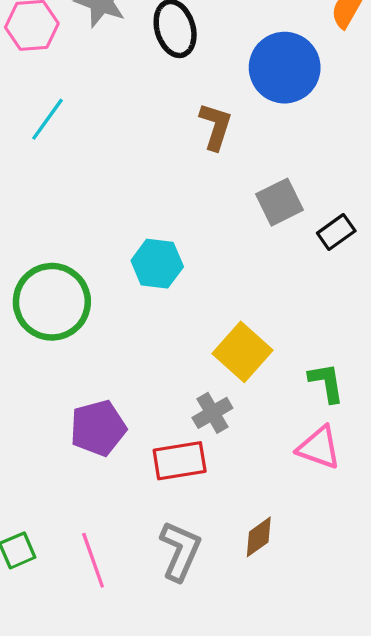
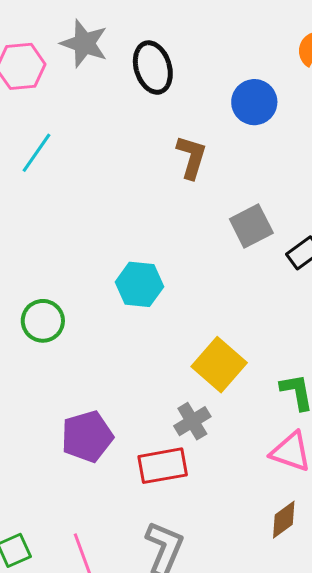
blue circle: (285, 68) -> (254, 102), size x0.7
green circle: (52, 302) -> (43, 321), size x0.6
brown diamond: (259, 537) -> (284, 520), moved

